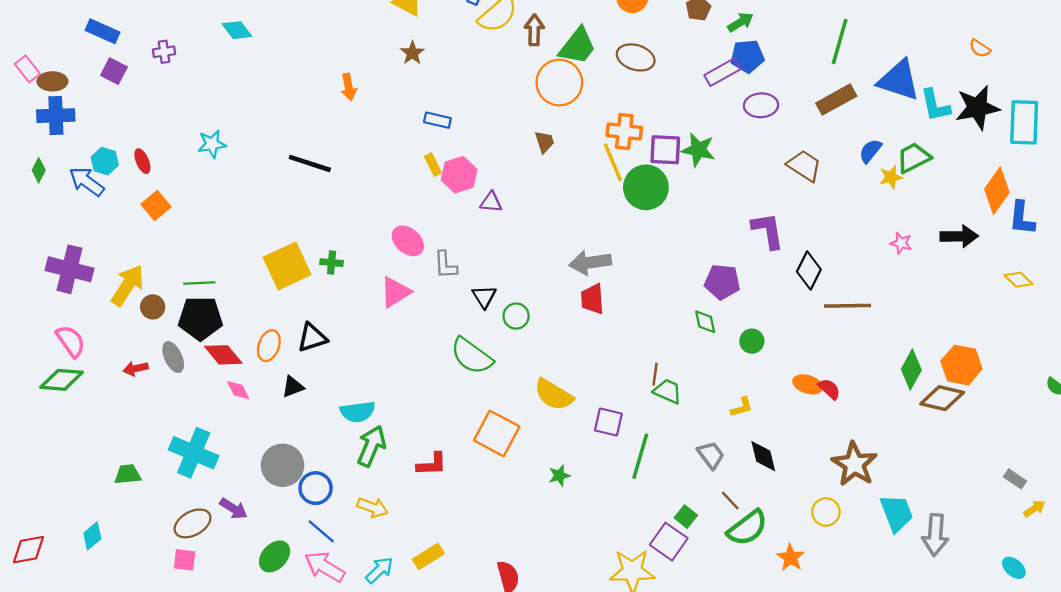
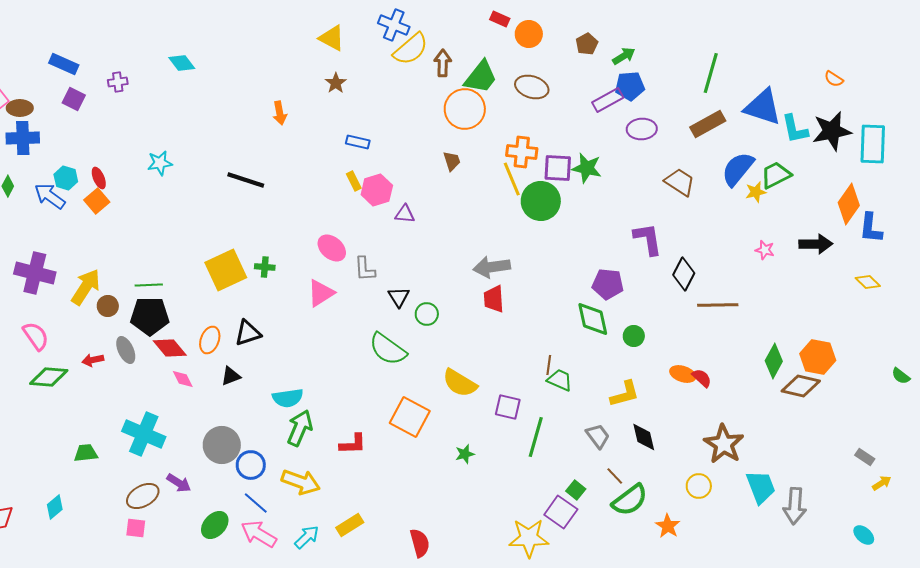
blue semicircle: (870, 151) -> (738, 169), size x1.6
orange square: (156, 206) -> (97, 201), moved
green diamond: (705, 322) -> (593, 319), size x1.6
green diamond: (62, 380) -> (49, 377), moved
yellow L-shape: (742, 407) -> (625, 394), size x1.5
yellow arrow: (373, 507) -> (301, 482), size x1.4

